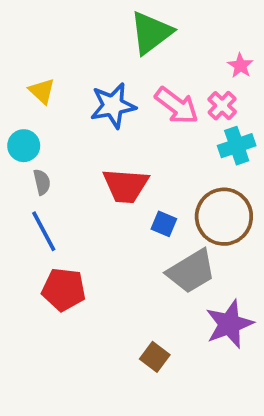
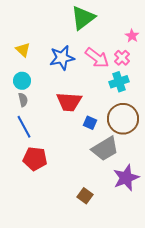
cyan circle: (24, 146) -> (22, 81), moved
cyan cross: (237, 146) -> (119, 82), moved

